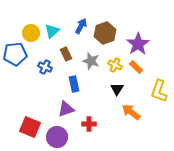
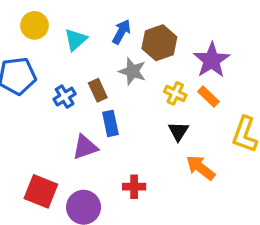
yellow circle: (31, 33) -> (35, 25), moved
brown rectangle: (66, 54) -> (98, 90), moved
gray star: (91, 61) -> (133, 71), moved
blue cross: (45, 67) -> (65, 97), turned 32
purple triangle: (66, 109) -> (85, 147), moved

